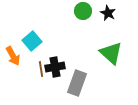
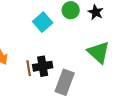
cyan square: (32, 41) -> (43, 22), moved

